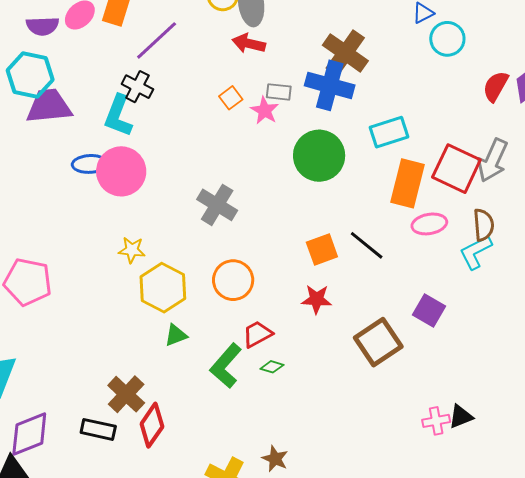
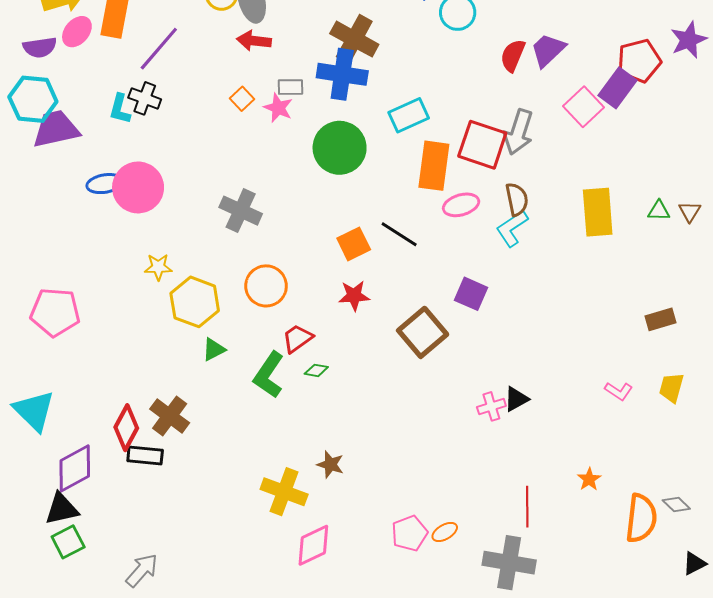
cyan L-shape: (118, 116) -> (120, 109), moved, size x0.7
red diamond: (152, 425) -> (126, 428), moved

